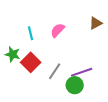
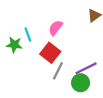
green star: (13, 54) -> (14, 45), moved
red square: (31, 62) -> (50, 53), moved

